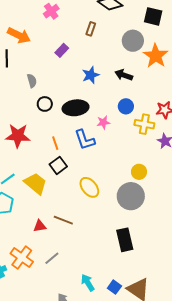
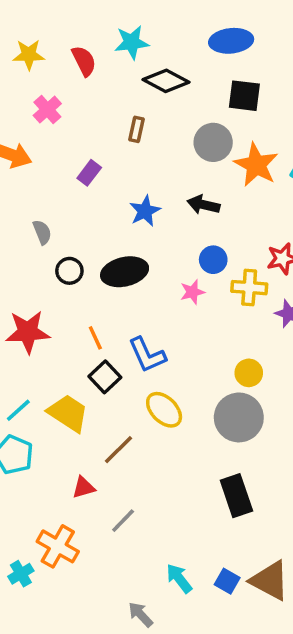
pink cross: (51, 11) -> (47, 109), moved
pink star: (103, 122) -> (192, 292), moved
blue L-shape: (85, 140) -> (147, 355), moved
brown line: (63, 220) -> (118, 450), moved, turned -60
gray line: (52, 258) -> (123, 521), moved

